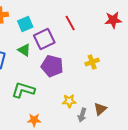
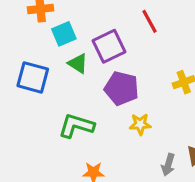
cyan square: (25, 24) -> (64, 34), moved
yellow star: (69, 101) -> (140, 124), moved

